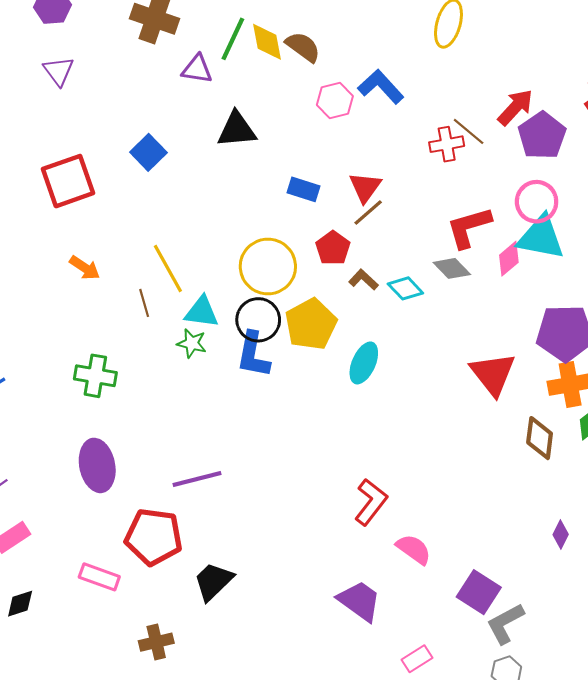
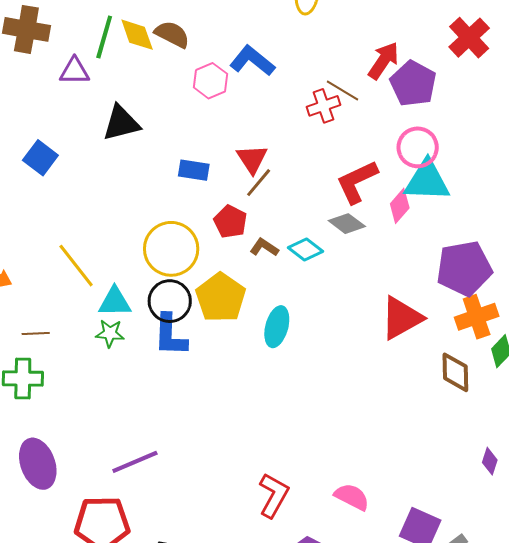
brown line: (144, 303) -> (36, 334), moved, turned -68
red triangle: (493, 374) -> (401, 318), turned 48
red L-shape: (371, 502) -> (274, 495), moved

